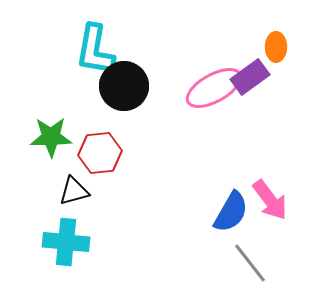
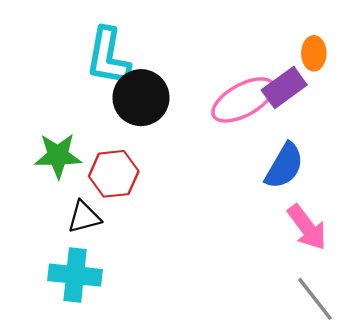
blue semicircle: (231, 212) -> (284, 166), moved
gray line: (250, 263) -> (315, 299), moved

